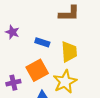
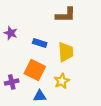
orange square: (37, 70) -> (35, 70), turned -35
yellow star: (65, 82) -> (62, 81), size x0.7

